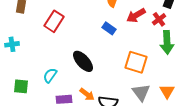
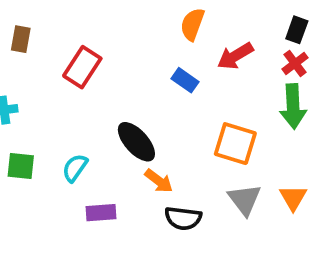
red cross: (159, 19) -> (295, 63), moved
green square: (21, 86) -> (21, 166), moved
orange arrow: (87, 94) -> (159, 181), moved

